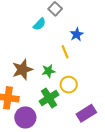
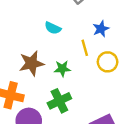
cyan semicircle: (39, 24) -> (53, 28), moved, turned 64
yellow circle: (69, 85) -> (108, 62), moved

